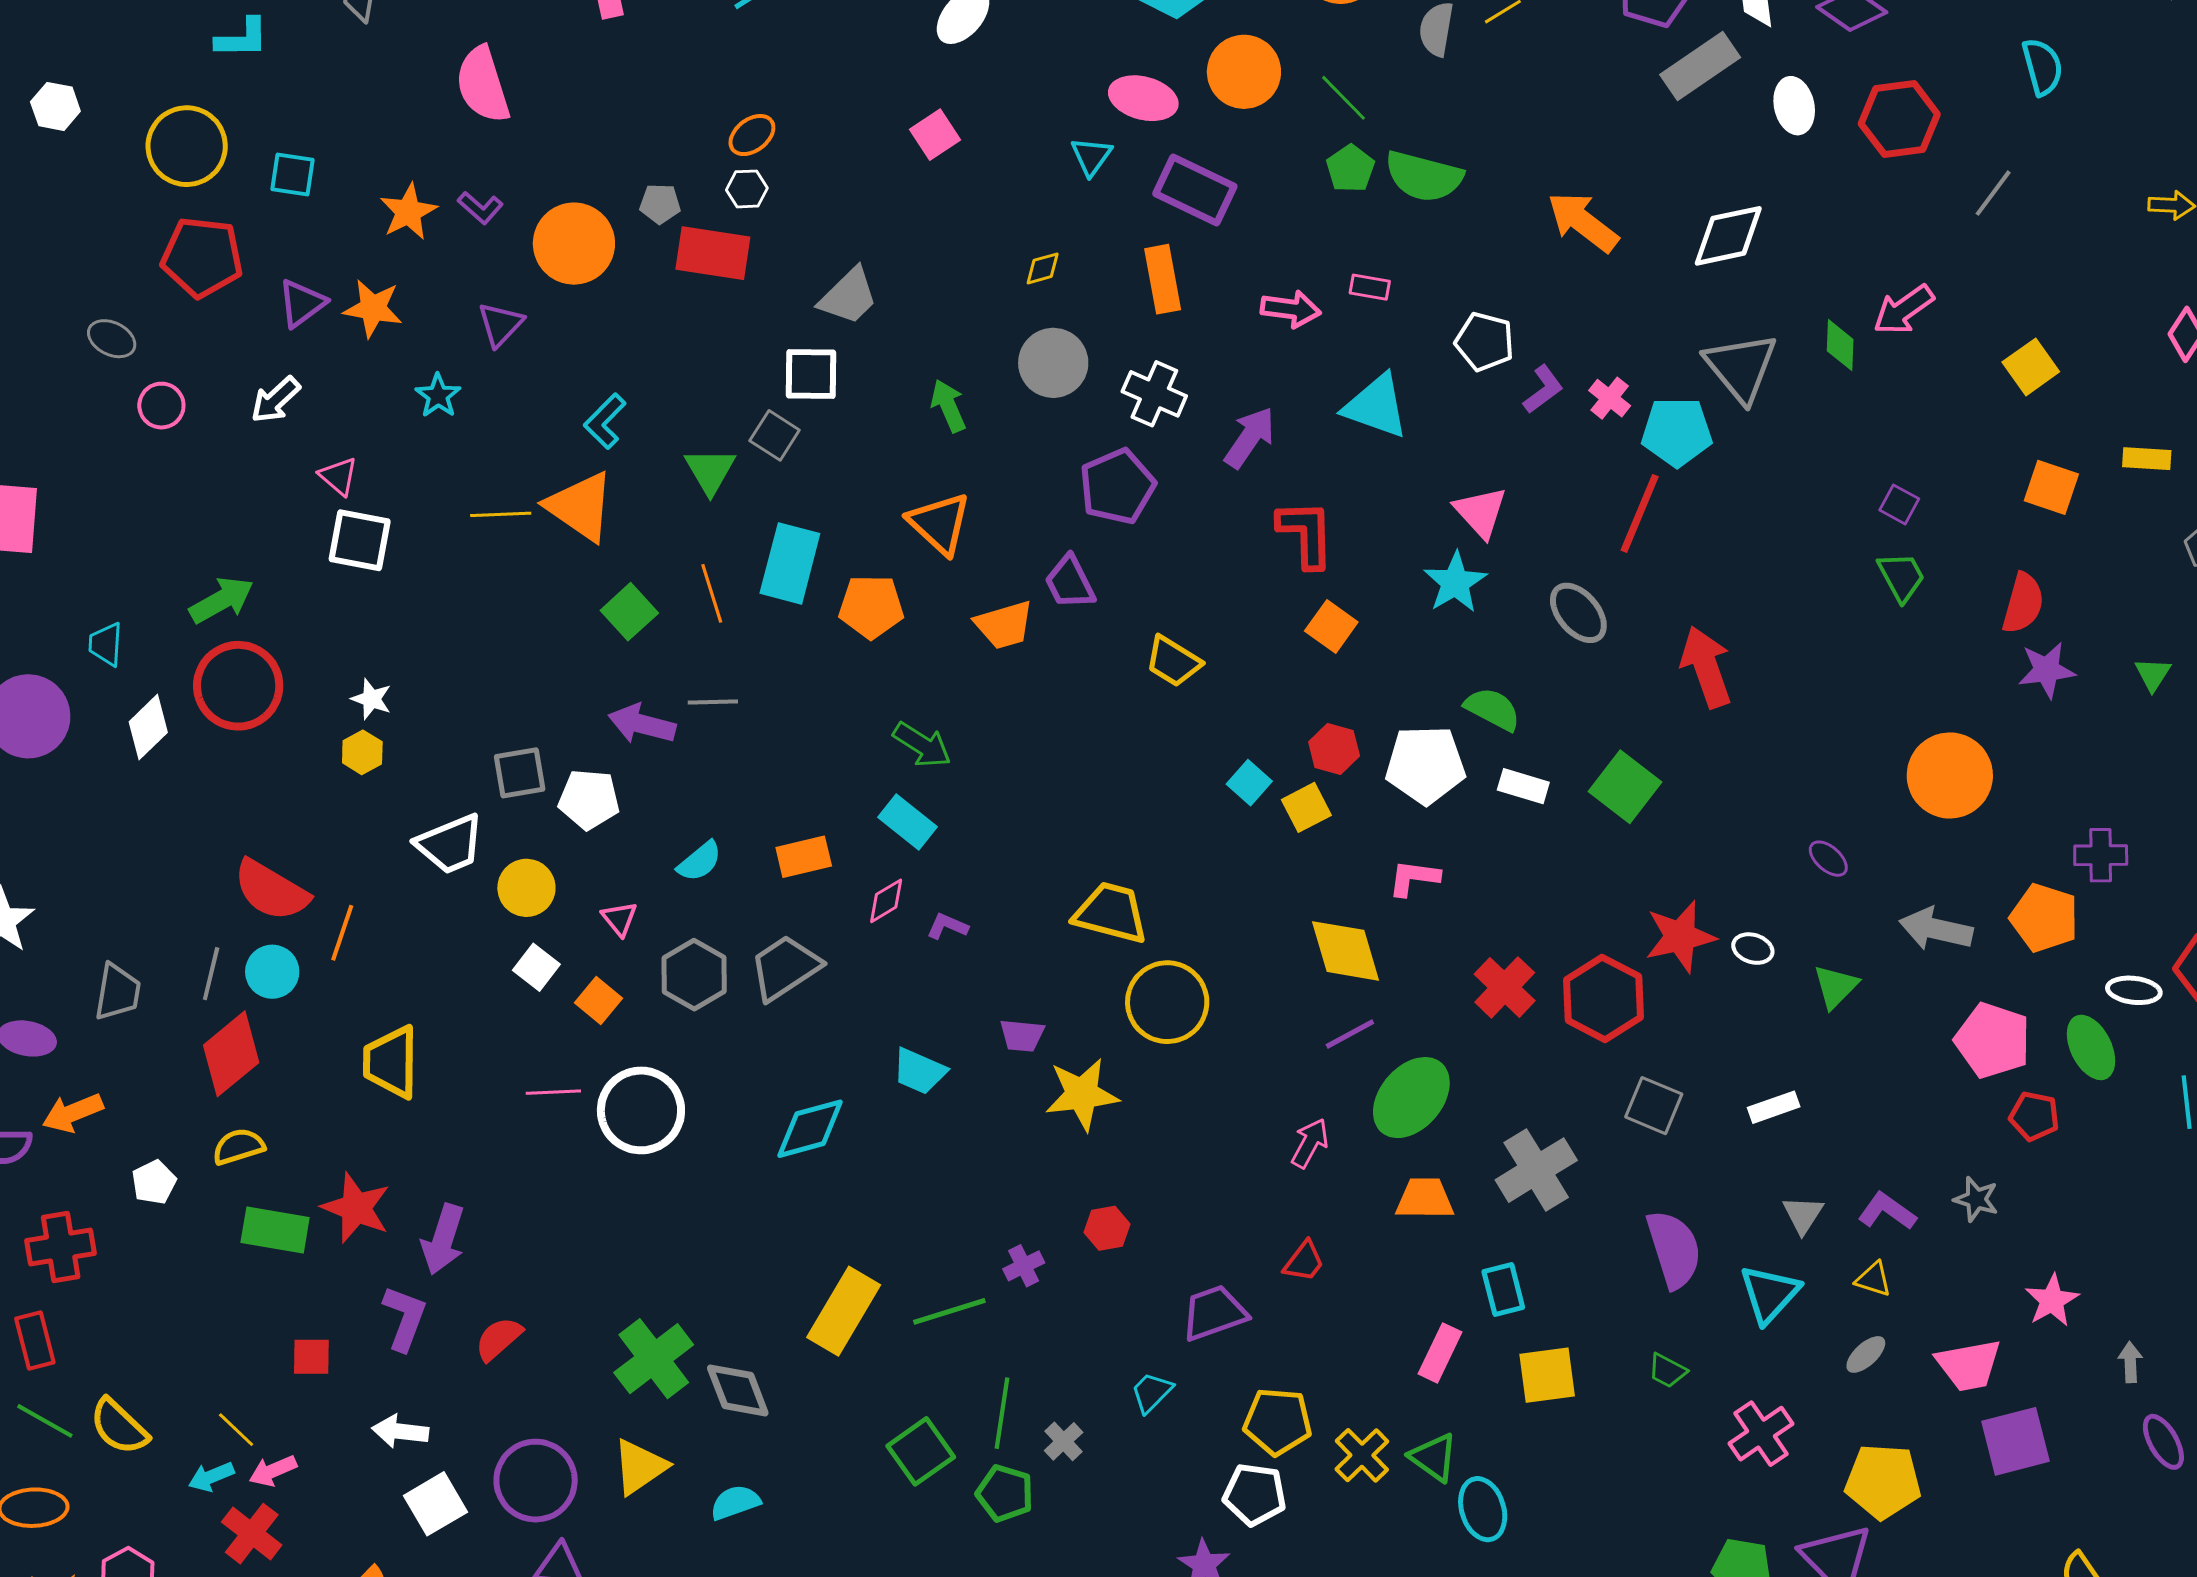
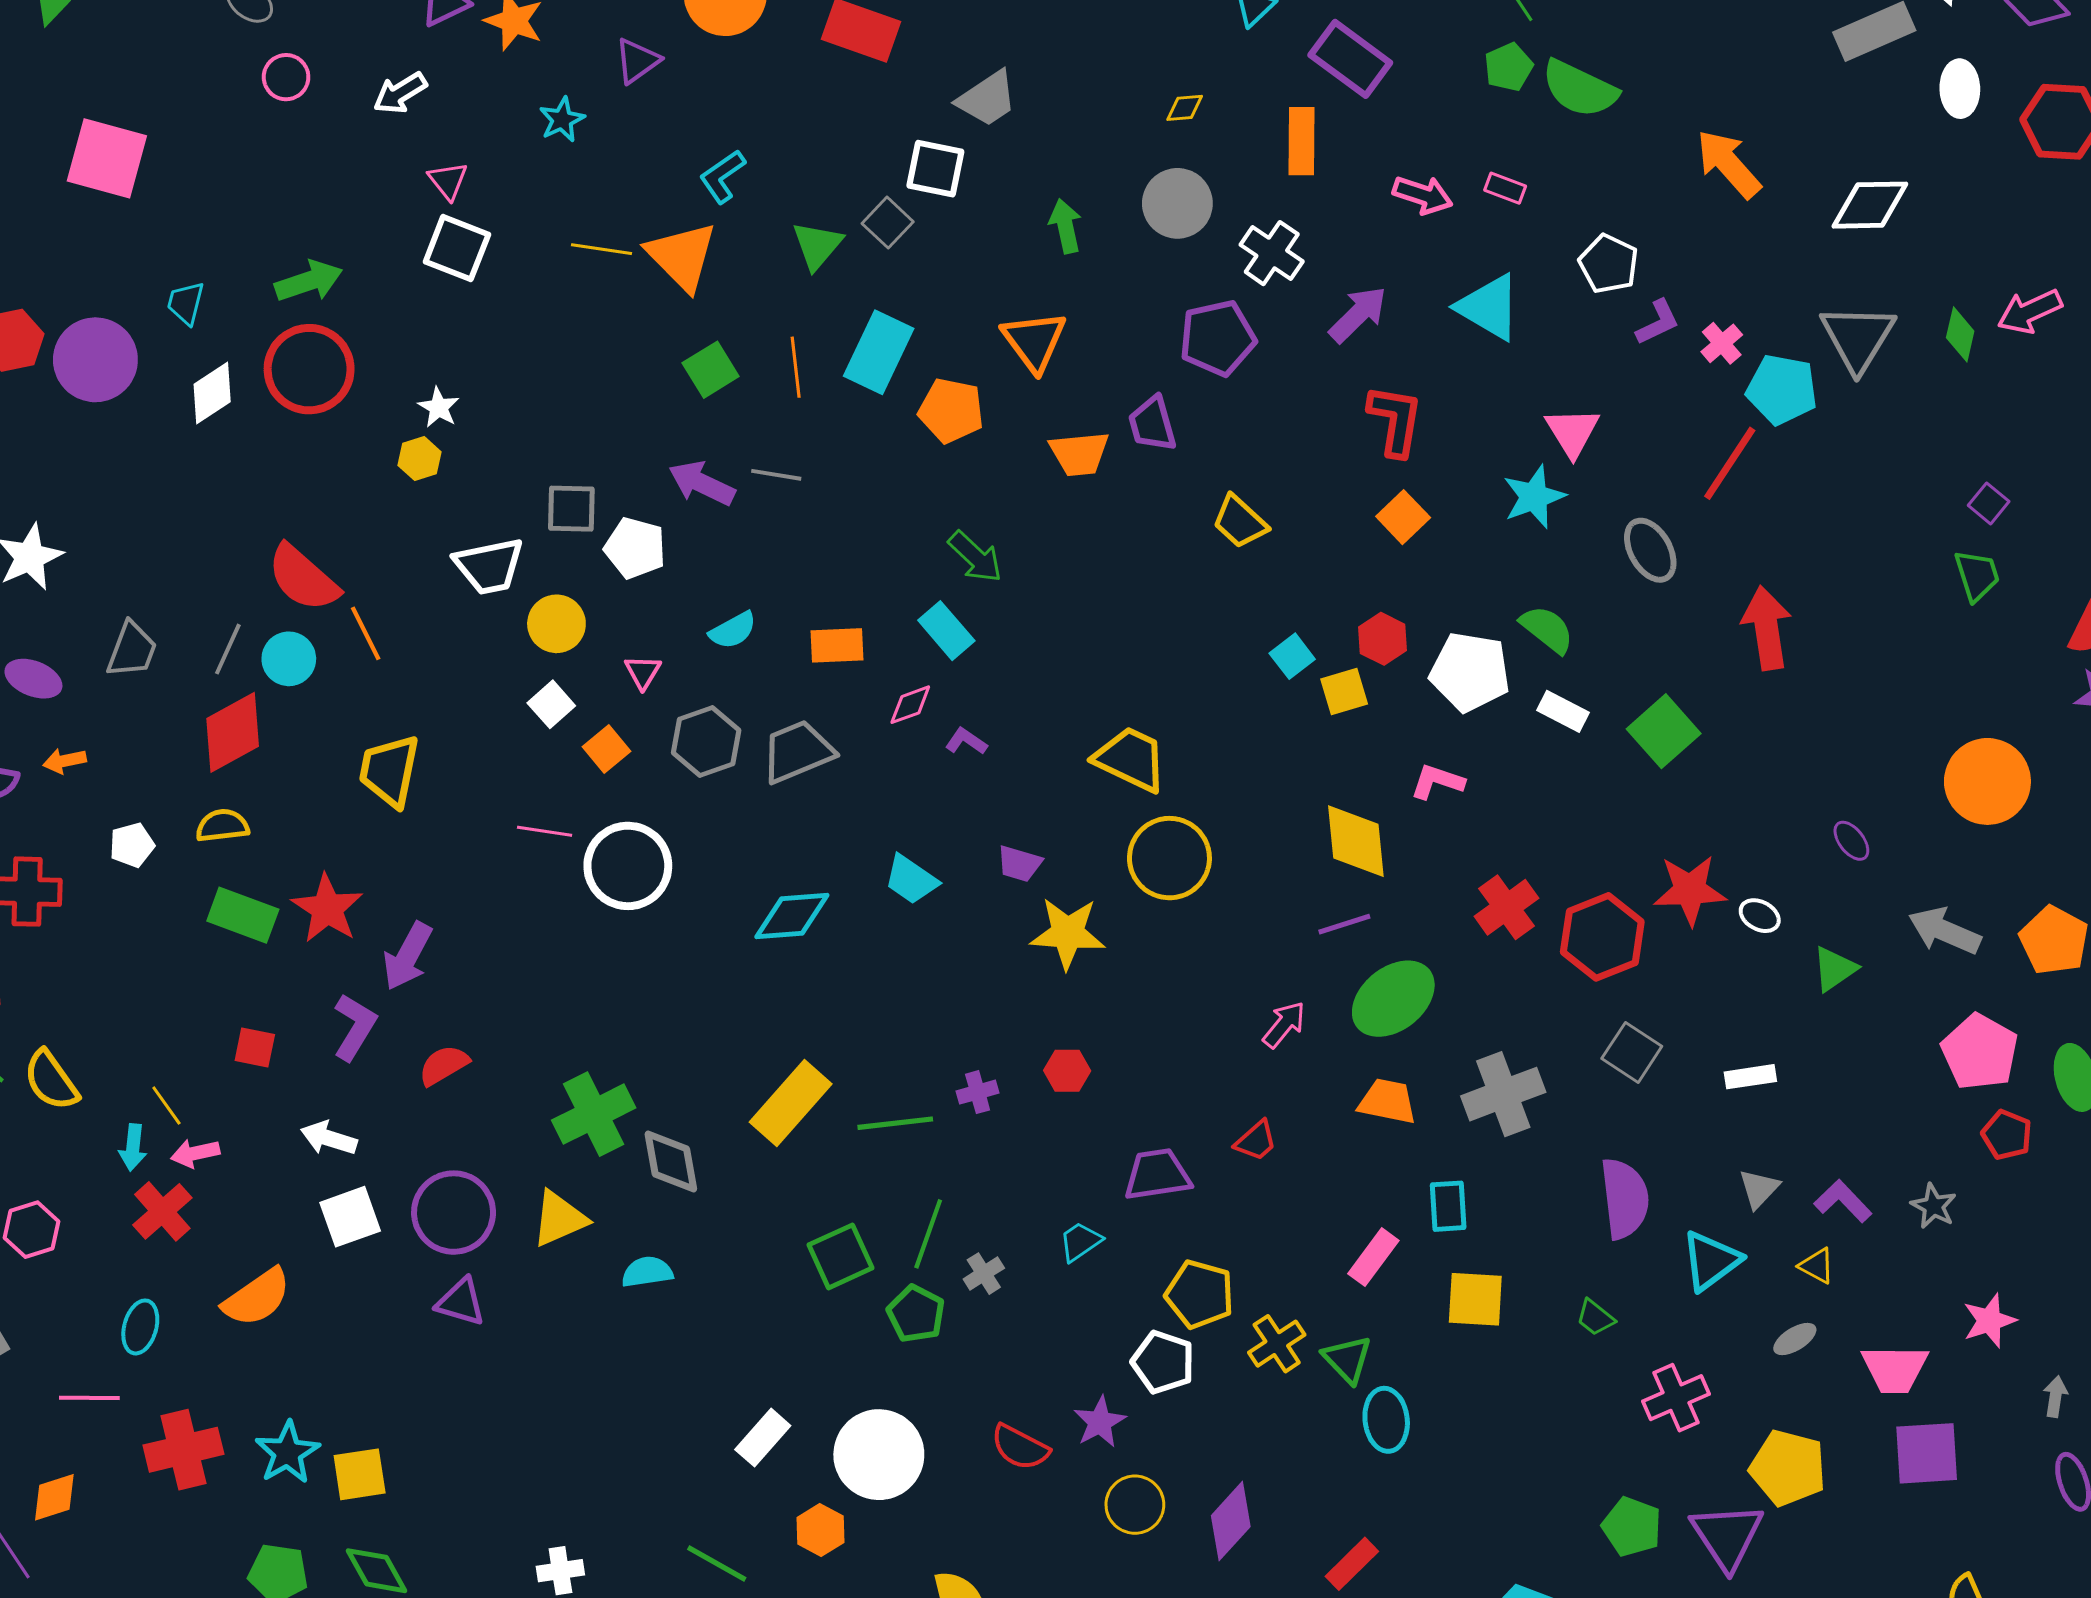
orange line: (342, 933) -> (366, 633), turned -56
orange arrow: (73, 1113) -> (65, 761), size x0.7
cyan arrow: (211, 1477) -> (133, 1147), turned -72

